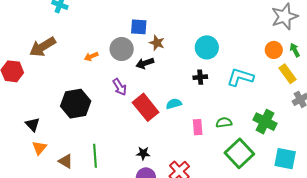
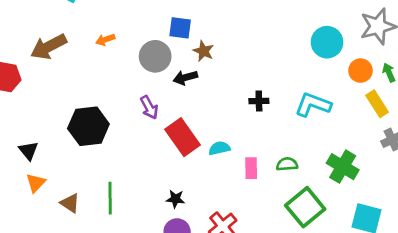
cyan circle: (207, 47) -> (327, 42), moved
orange arrow: (91, 56) -> (105, 40), moved
cyan semicircle: (174, 104) -> (219, 148), moved

